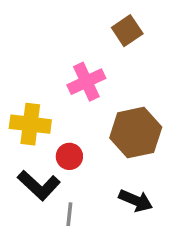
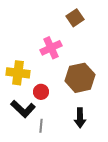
black arrow: (136, 201) -> (80, 118), turned 66

